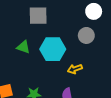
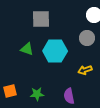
yellow arrow: (75, 69) -> (85, 70), moved

